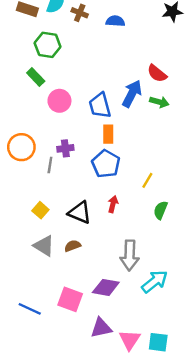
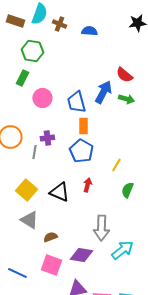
green rectangle: (36, 77) -> (22, 78), turned 70
yellow square: (40, 210) -> (26, 190), size x1.5
brown semicircle: (73, 246) -> (50, 237), moved

